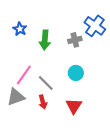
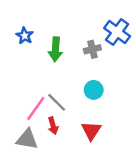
pink line: (24, 75) -> (36, 108), moved
gray triangle: (16, 97) -> (27, 139), moved, turned 30

